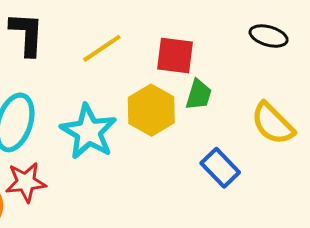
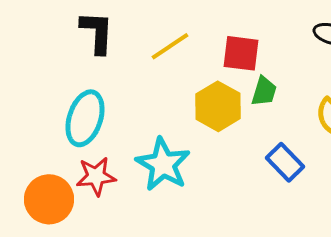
cyan star: (89, 132) -> (163, 164), moved

